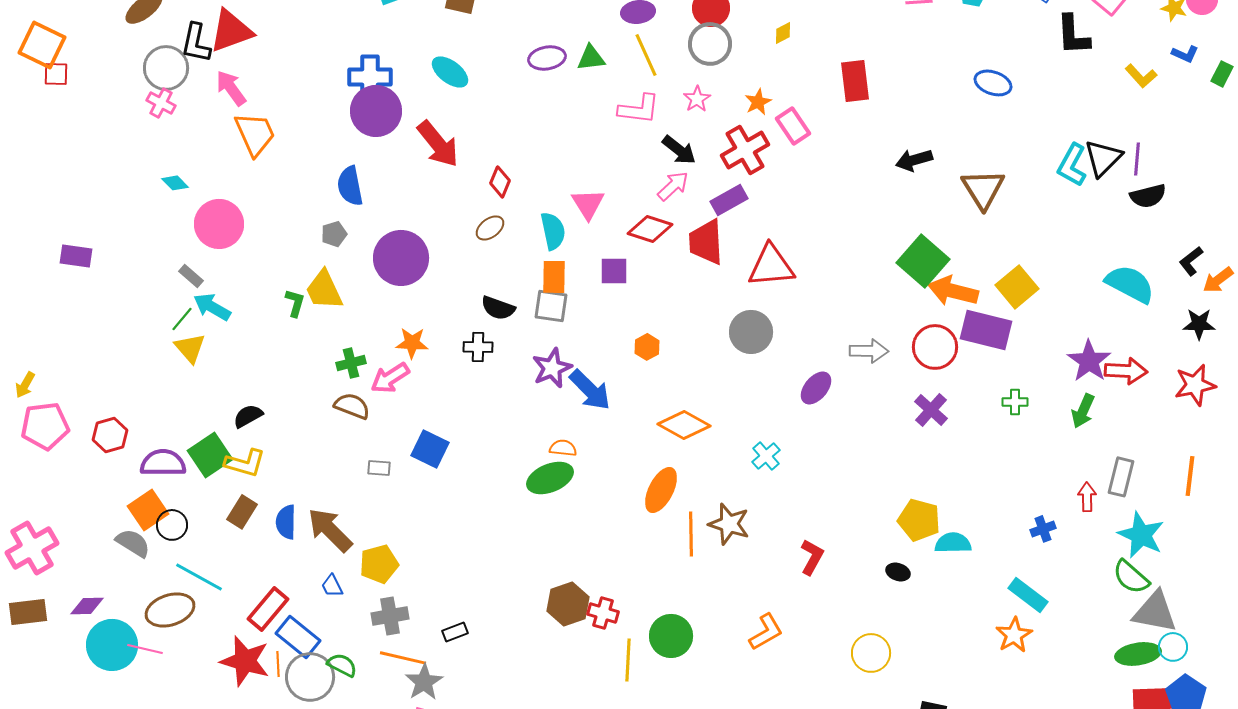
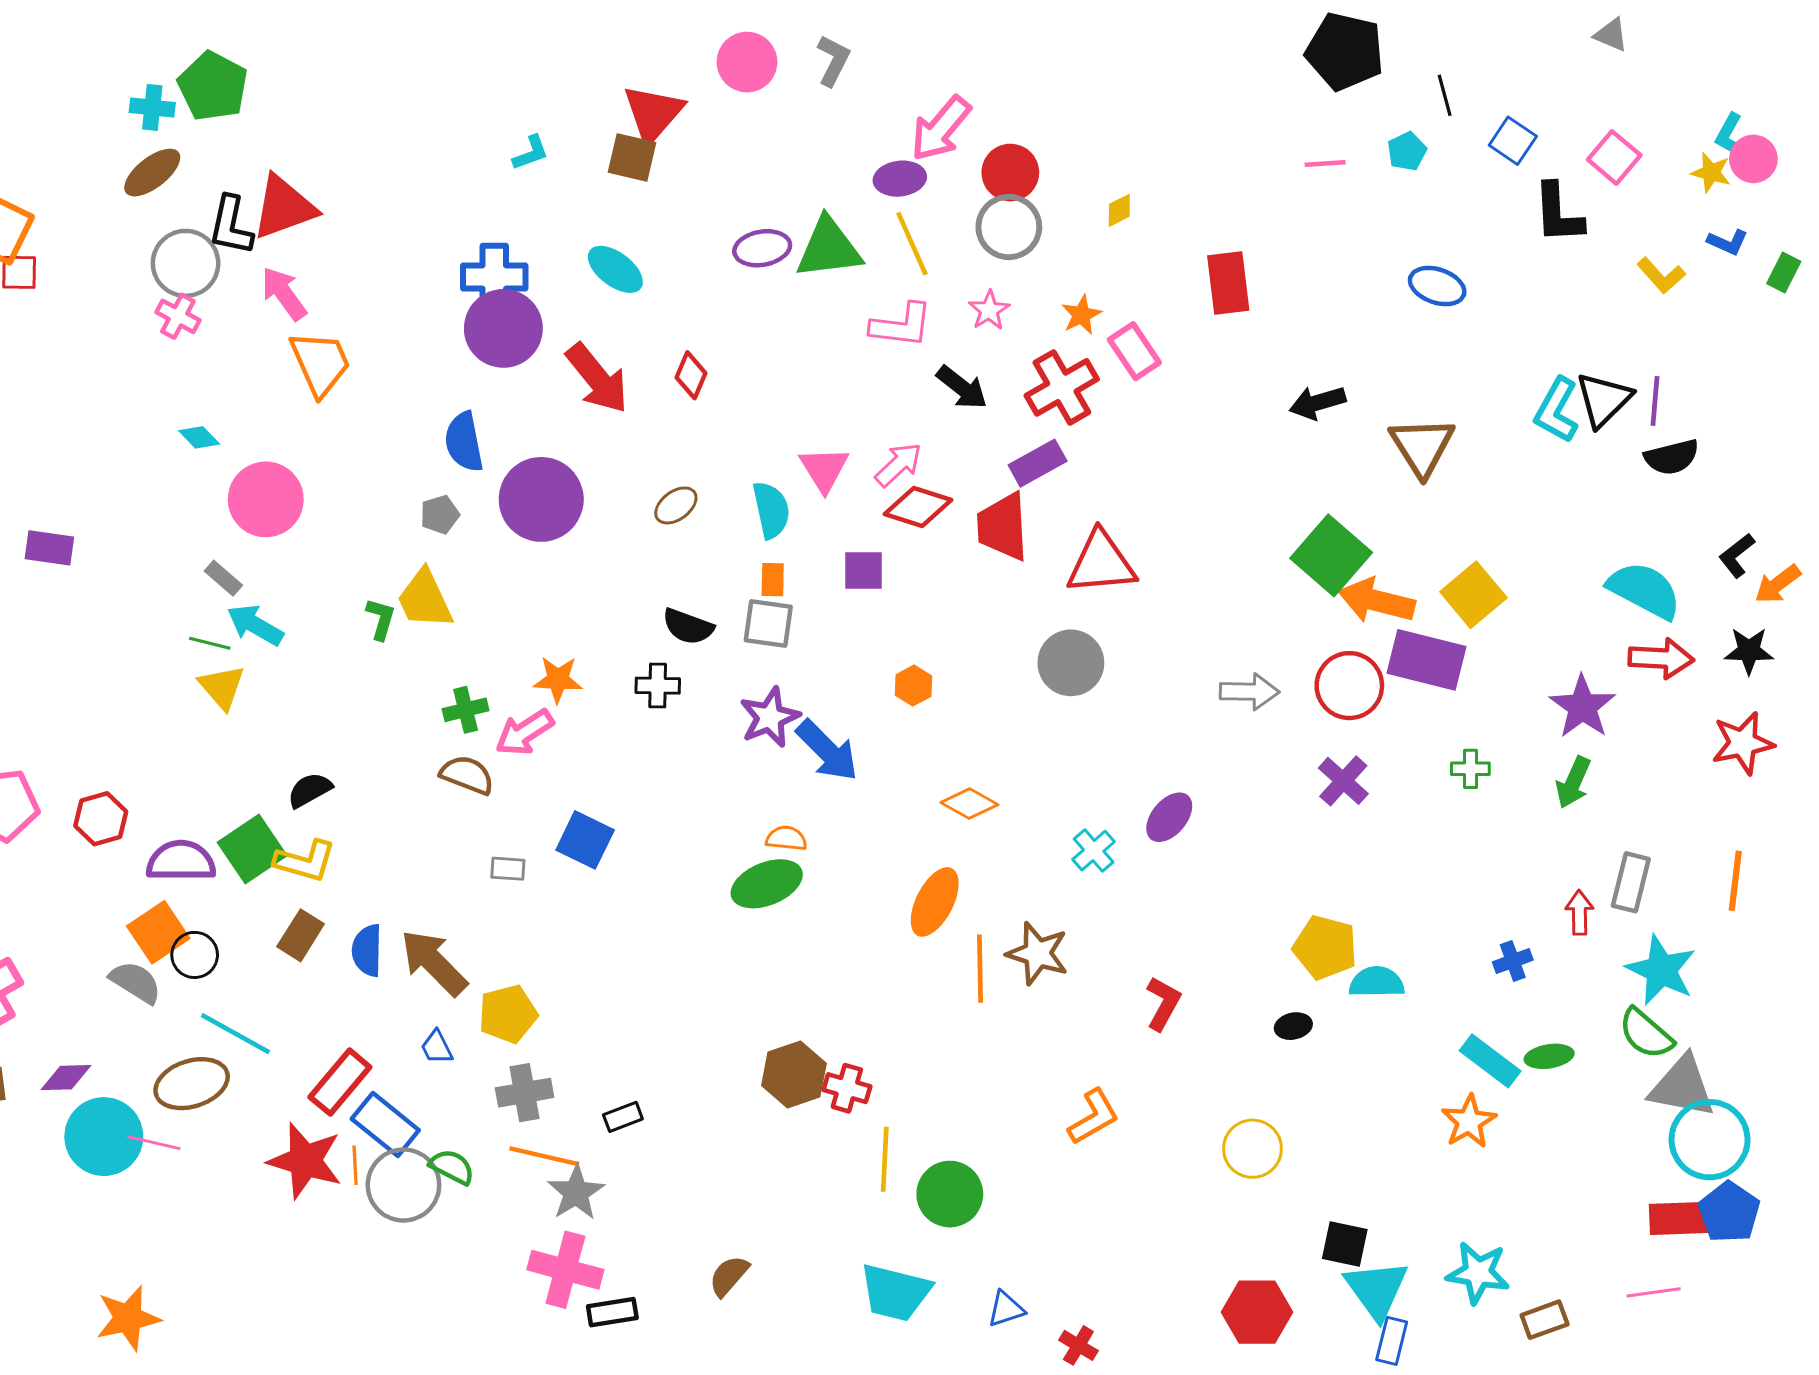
green triangle: (591, 58) -> (829, 248), size x1.6
red diamond: (500, 182) -> (691, 375), moved
pink arrow: (673, 186) -> (898, 465), moved
purple circle: (401, 258) -> (541, 499), moved
orange rectangle: (554, 277) -> (773, 580), size x0.7
green line: (182, 319) -> (210, 643), turned 64
red arrow: (1126, 371) -> (1661, 658), moved
purple ellipse: (816, 388) -> (1169, 817), moved
orange diamond: (684, 425) -> (969, 804), size x0.7
black ellipse: (898, 572) -> (1293, 1026), turned -30
green circle: (671, 636) -> (950, 1194), moved
cyan circle: (1173, 647) -> (1710, 1140), size x1.8
green ellipse: (1138, 654) -> (1549, 1056), moved, size x0.7

